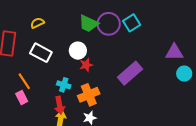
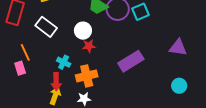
cyan circle: (184, 74) -> (179, 86), moved

